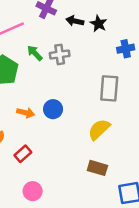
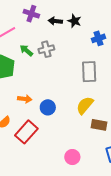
blue circle: (53, 109) -> (48, 107), moved
red rectangle: (23, 154) -> (26, 132), size x1.6
brown rectangle: (97, 168) -> (99, 125), moved
pink circle: (33, 191) -> (72, 157), moved

